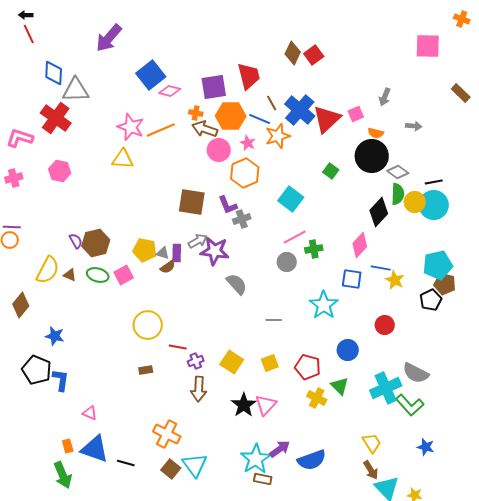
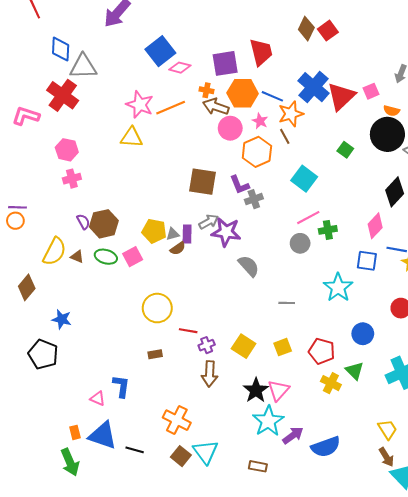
brown line: (272, 103) -> (285, 136), moved
pink cross: (14, 178) -> (72, 179), moved
gray triangle: (163, 253) -> (173, 234), turned -32
blue L-shape: (61, 380) -> (121, 386), moved
cyan star: (256, 459) -> (268, 421), moved
brown rectangle: (263, 479) -> (258, 466), moved

